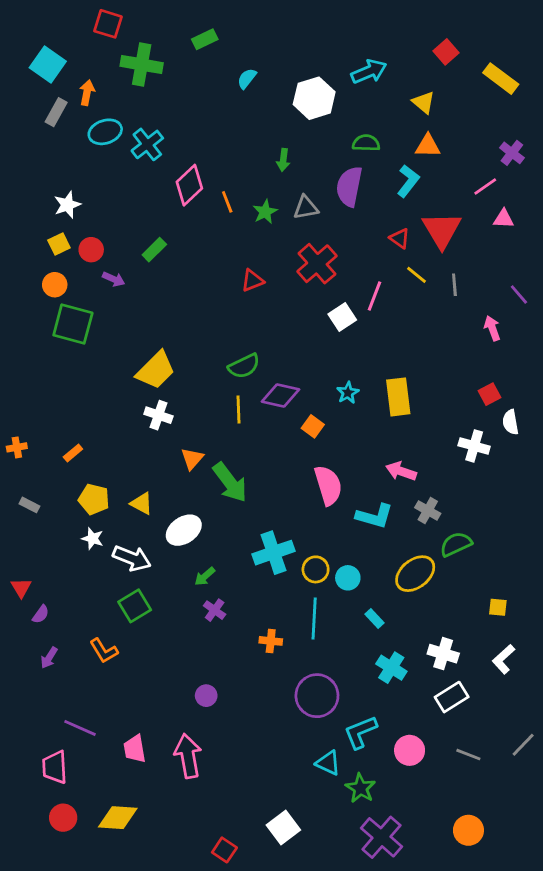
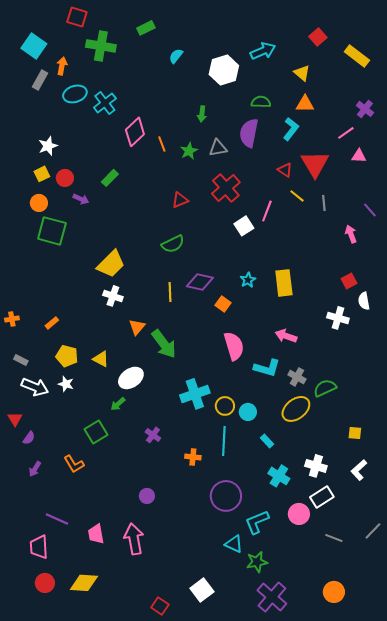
green semicircle: (244, 366) -> (173, 244), moved
gray cross: (428, 511) -> (297, 377), moved
white arrow: (132, 558) -> (35, 387), moved
green arrow: (205, 576) -> (118, 404), moved
pink circle: (410, 750) -> (299, 514), moved
green star: (360, 788) -> (257, 562), turned 30

